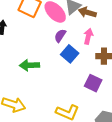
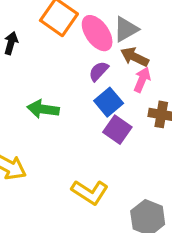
brown arrow: (87, 12) -> (135, 57), moved
purple square: (93, 83) -> (117, 130), moved

